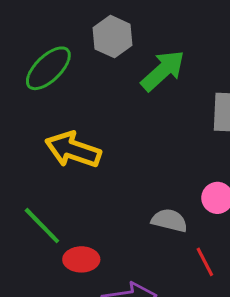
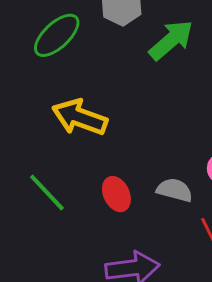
red ellipse: (81, 259) -> (116, 194), moved, turned 64

